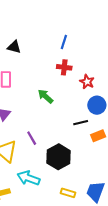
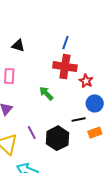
red cross: (64, 67) -> (65, 67), size x1.6
black hexagon: (59, 157) -> (57, 138), moved

